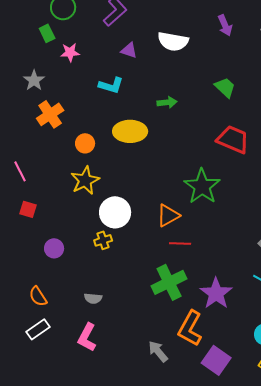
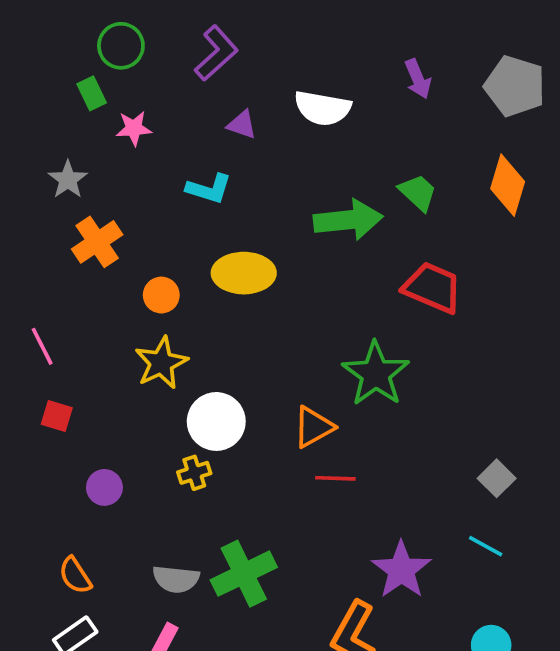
green arrow: (167, 102) -> (348, 220), moved, size x1.8
green cross: (169, 282) -> (244, 574), moved
gray semicircle: (93, 298) -> (176, 579), size x1.4

